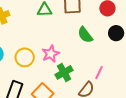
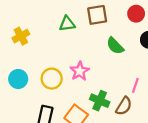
green cross: (64, 72) -> (100, 101), moved, turned -30

